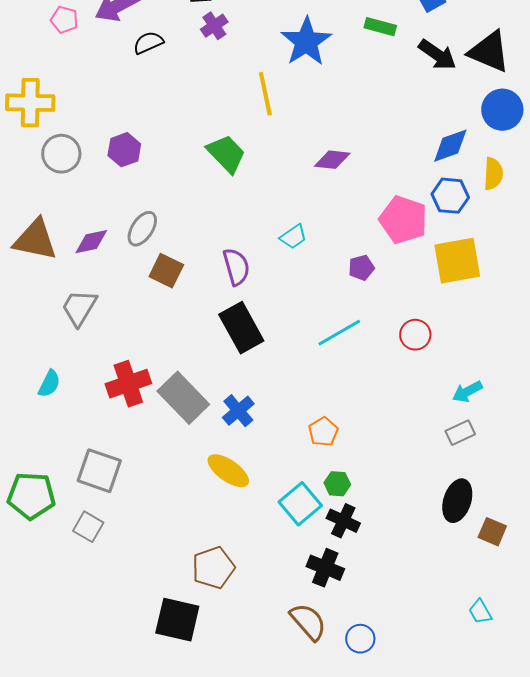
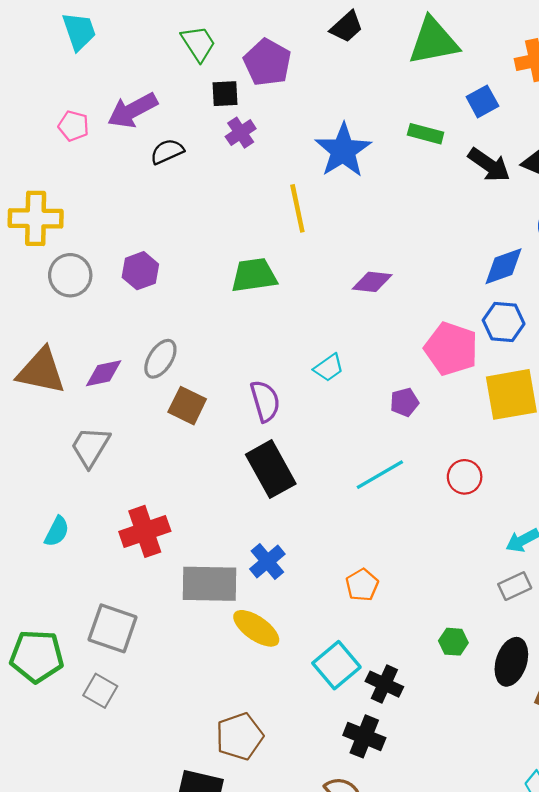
green trapezoid: (226, 154) -> (254, 275), turned -54
gray rectangle: (183, 398) -> (209, 584), moved, turned -45
green hexagon: (337, 484) -> (453, 642), moved

